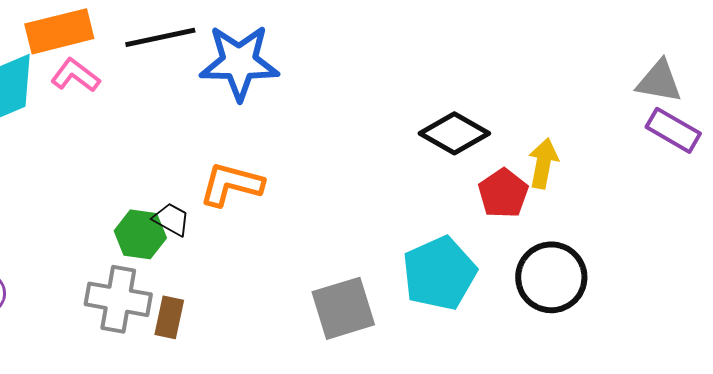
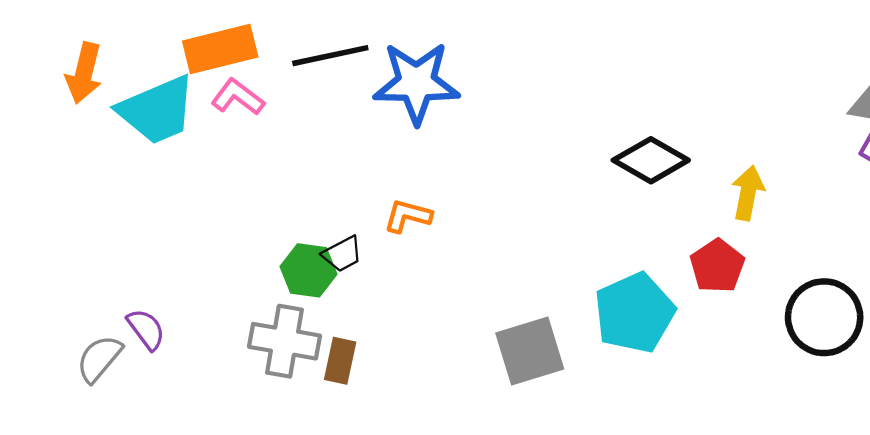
orange L-shape: (231, 184) -> (408, 216), size x0.7
red pentagon: (503, 193) -> (717, 266), moved
black trapezoid: (171, 219) -> (342, 254), turned 123
black circle: (551, 277) -> (824, 317), moved

